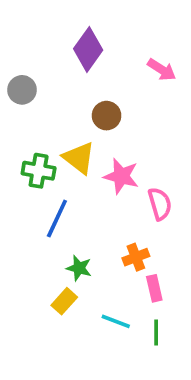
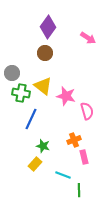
gray circle: (22, 90) -> (12, 73), moved
brown circle: (107, 116) -> (45, 53), moved
green line: (156, 332) -> (79, 190), moved

